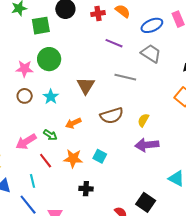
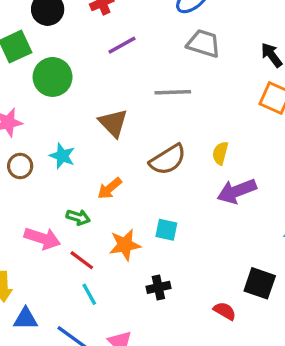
purple line: (114, 43) -> (122, 45), moved, turned -36
green circle: (49, 59) -> (53, 77), moved
pink arrow: (26, 142) -> (42, 238), turned -115
cyan line: (33, 181) -> (89, 294), moved

